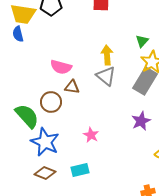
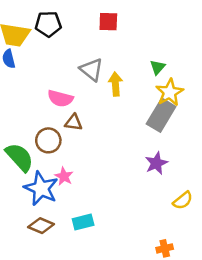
gray triangle: (106, 76) -> (91, 70), moved
pink star: (91, 135) -> (64, 176), moved

